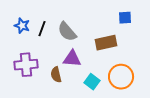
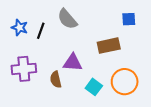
gray semicircle: (67, 32) -> (67, 19), moved

